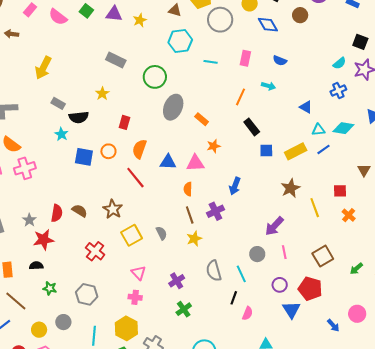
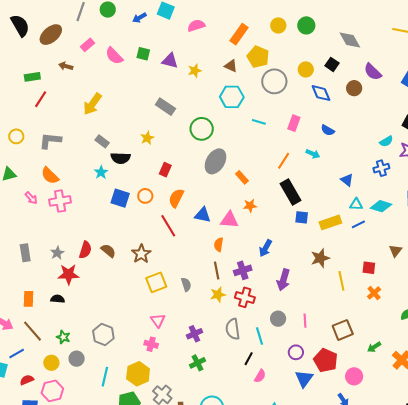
green square: (86, 11) -> (143, 54), turned -32
black rectangle: (252, 127) -> (290, 192), size x1.4
purple arrow: (274, 226) -> (283, 280), moved, turned -35
red cross: (95, 251) -> (245, 297), moved, turned -30
green star: (50, 288) -> (63, 337), moved
pink circle: (357, 314) -> (354, 376), moved

